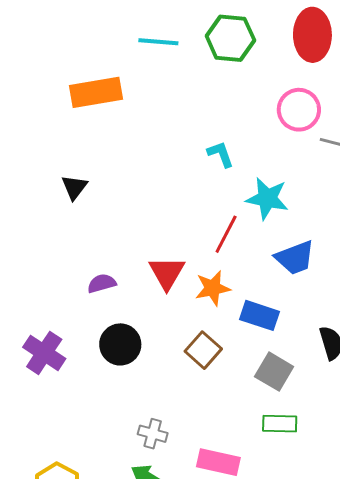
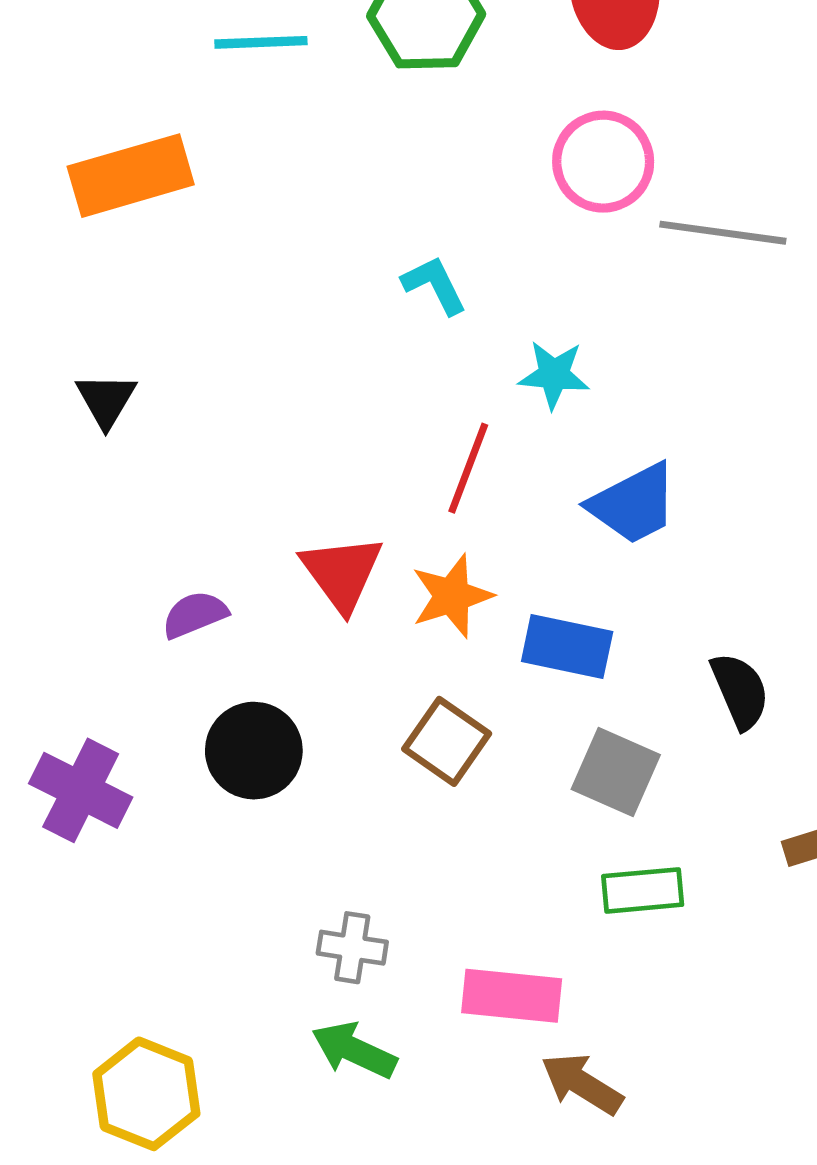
cyan star: (267, 198) -> (554, 375), size x0.7

